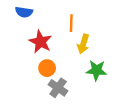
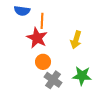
orange line: (71, 23) -> (42, 21), moved
green star: (96, 70) -> (82, 76), moved

